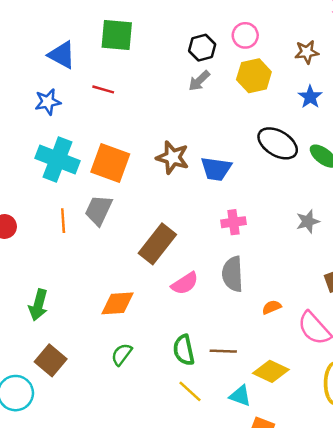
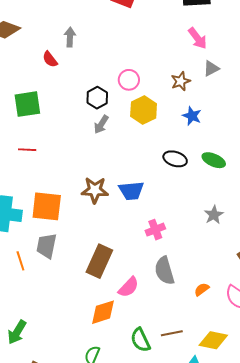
black ellipse: (278, 143) -> (175, 159), size x0.7
orange diamond: (118, 303) -> (103, 312), moved
green arrow: (38, 305) -> (17, 332), turned 30

